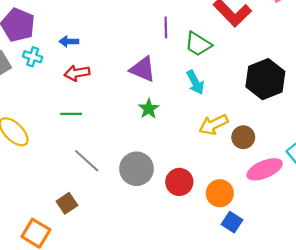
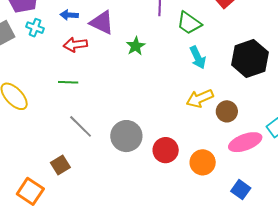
purple triangle: (143, 69) -> (102, 23), moved
cyan arrow: (195, 82) -> (198, 57), moved
green star: (149, 109) -> (136, 46), moved
blue square: (232, 222) -> (241, 190), moved

